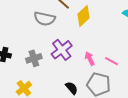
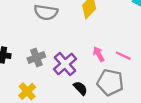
purple cross: (62, 50) -> (65, 64), moved

